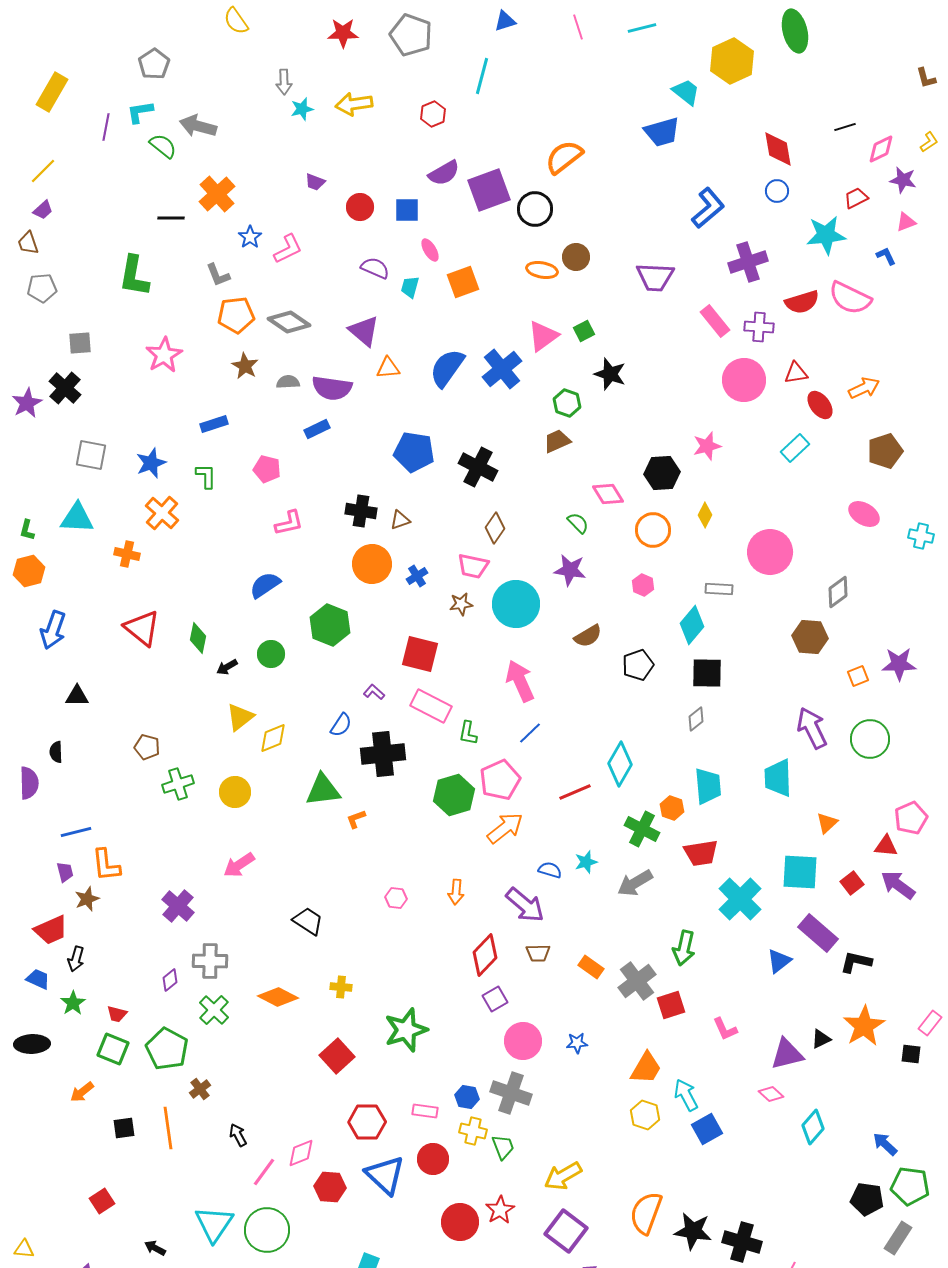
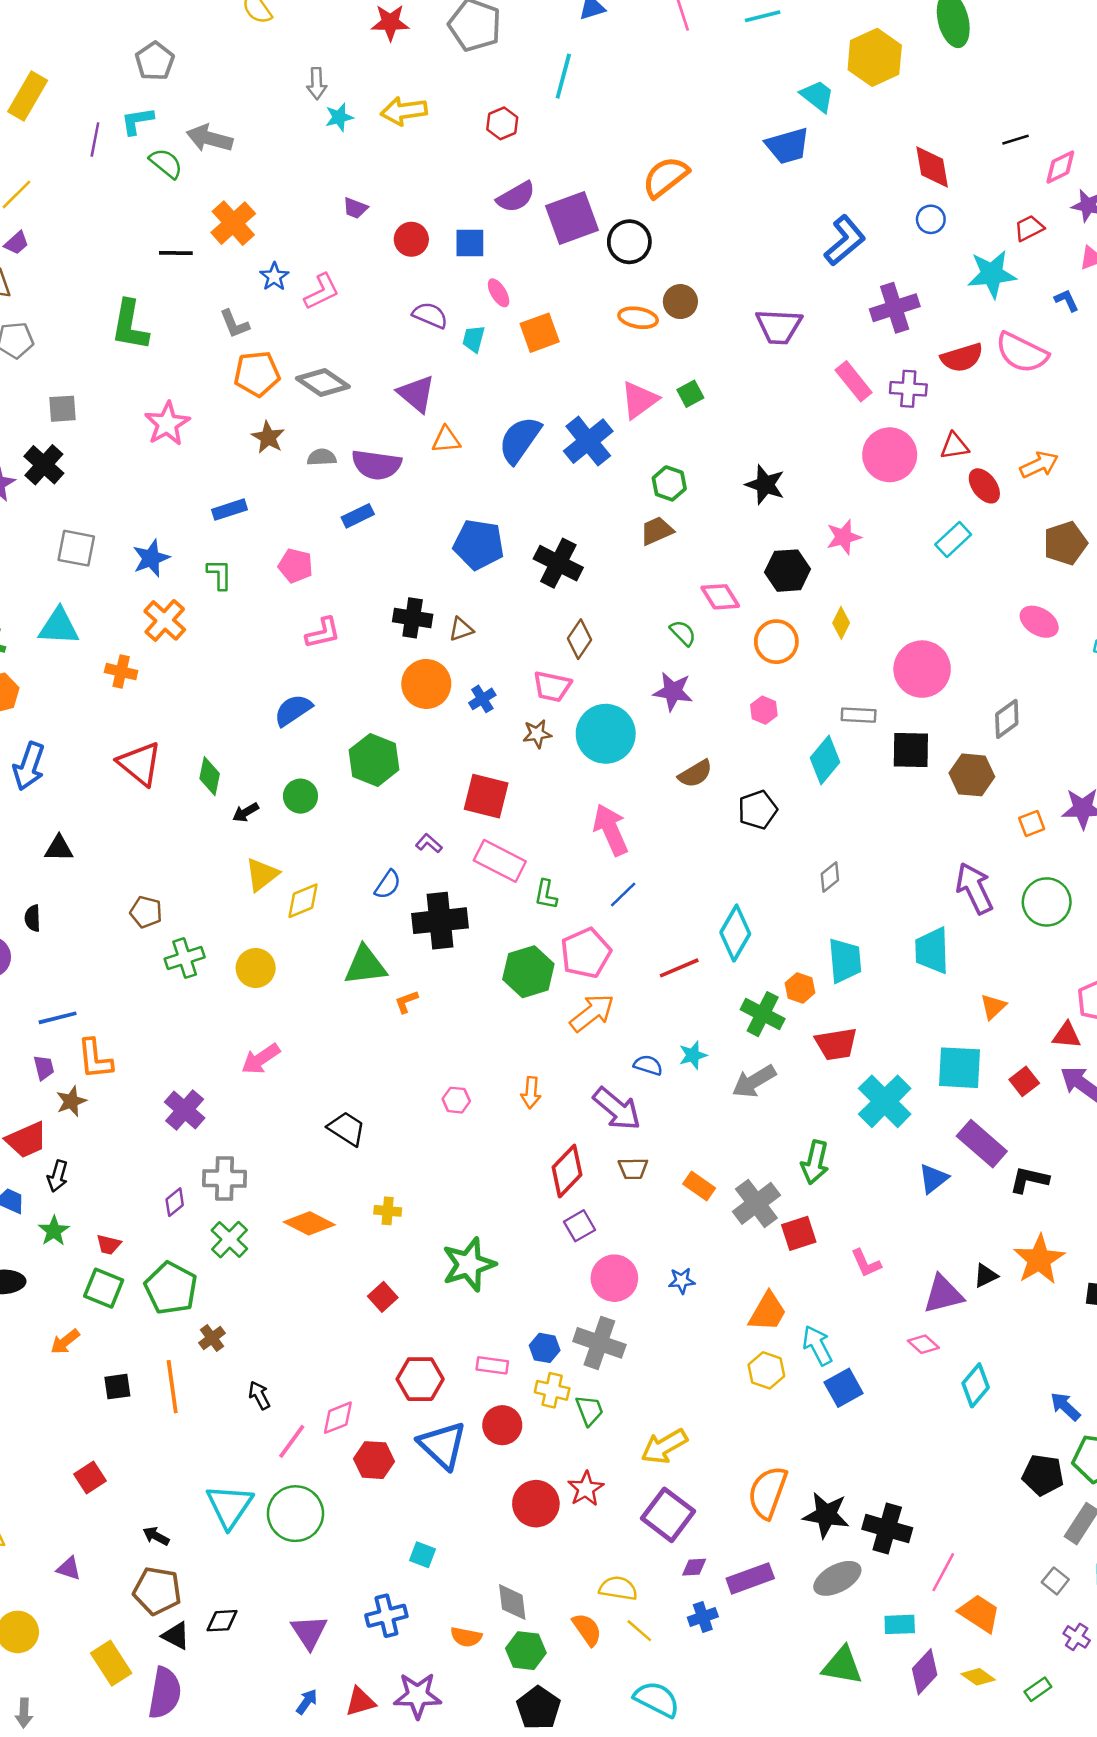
black star: (610, 374) -> (765, 485), moved
black square: (707, 673) -> (911, 750), moved
red square: (337, 1056) -> (383, 1297), size x0.7

